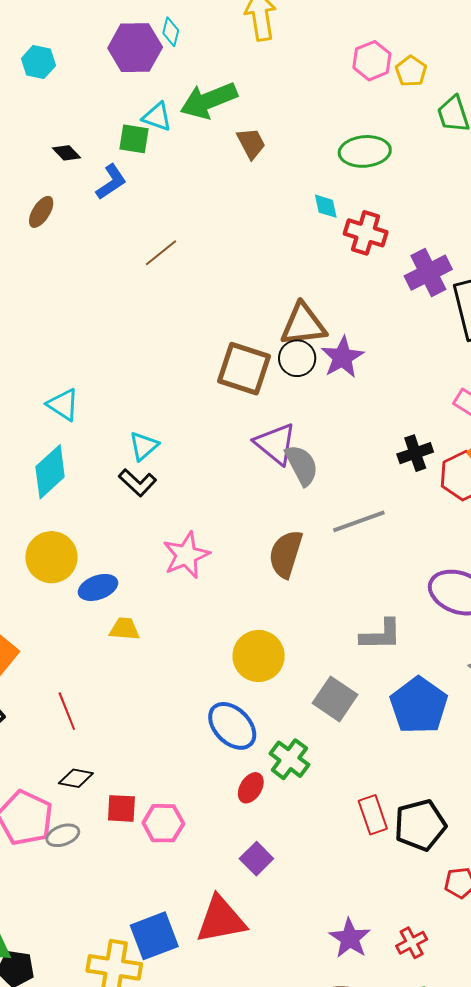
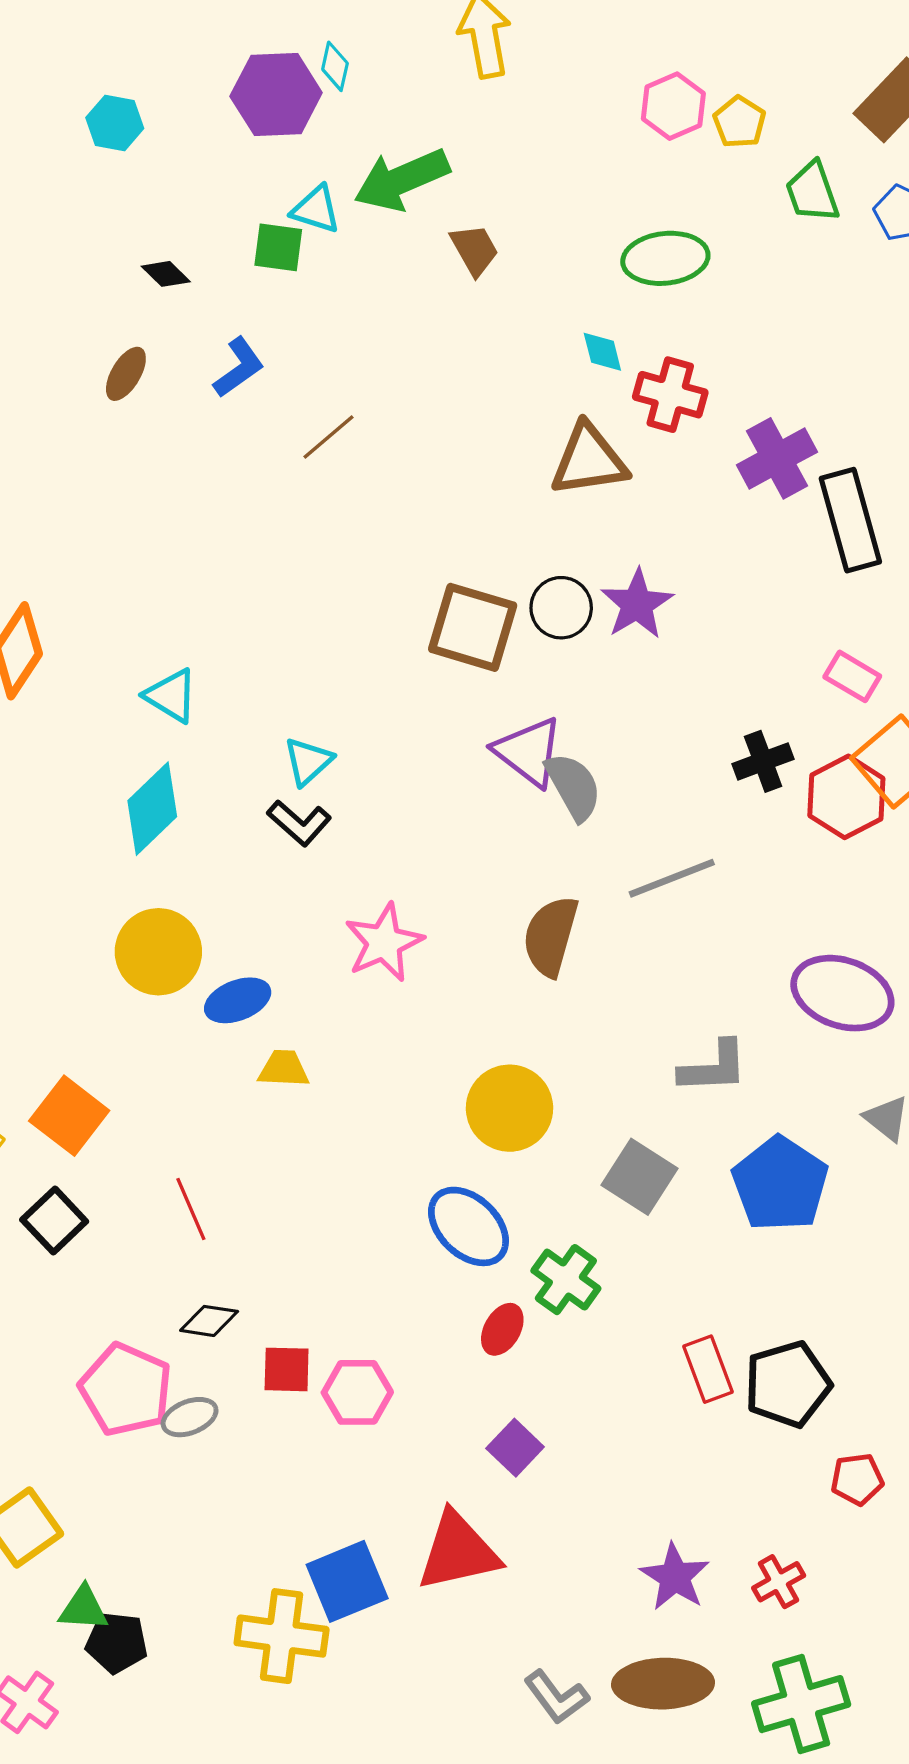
blue L-shape: (111, 182) -> (239, 367), moved
brown triangle: (303, 325) -> (589, 460), moved

